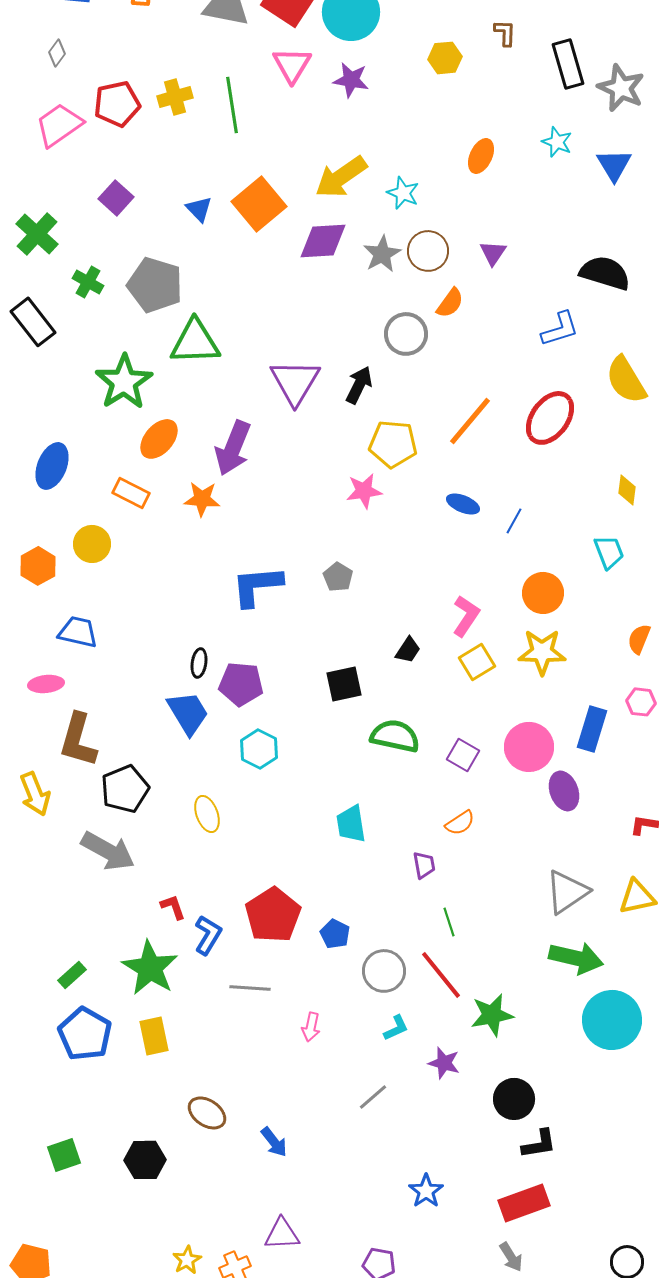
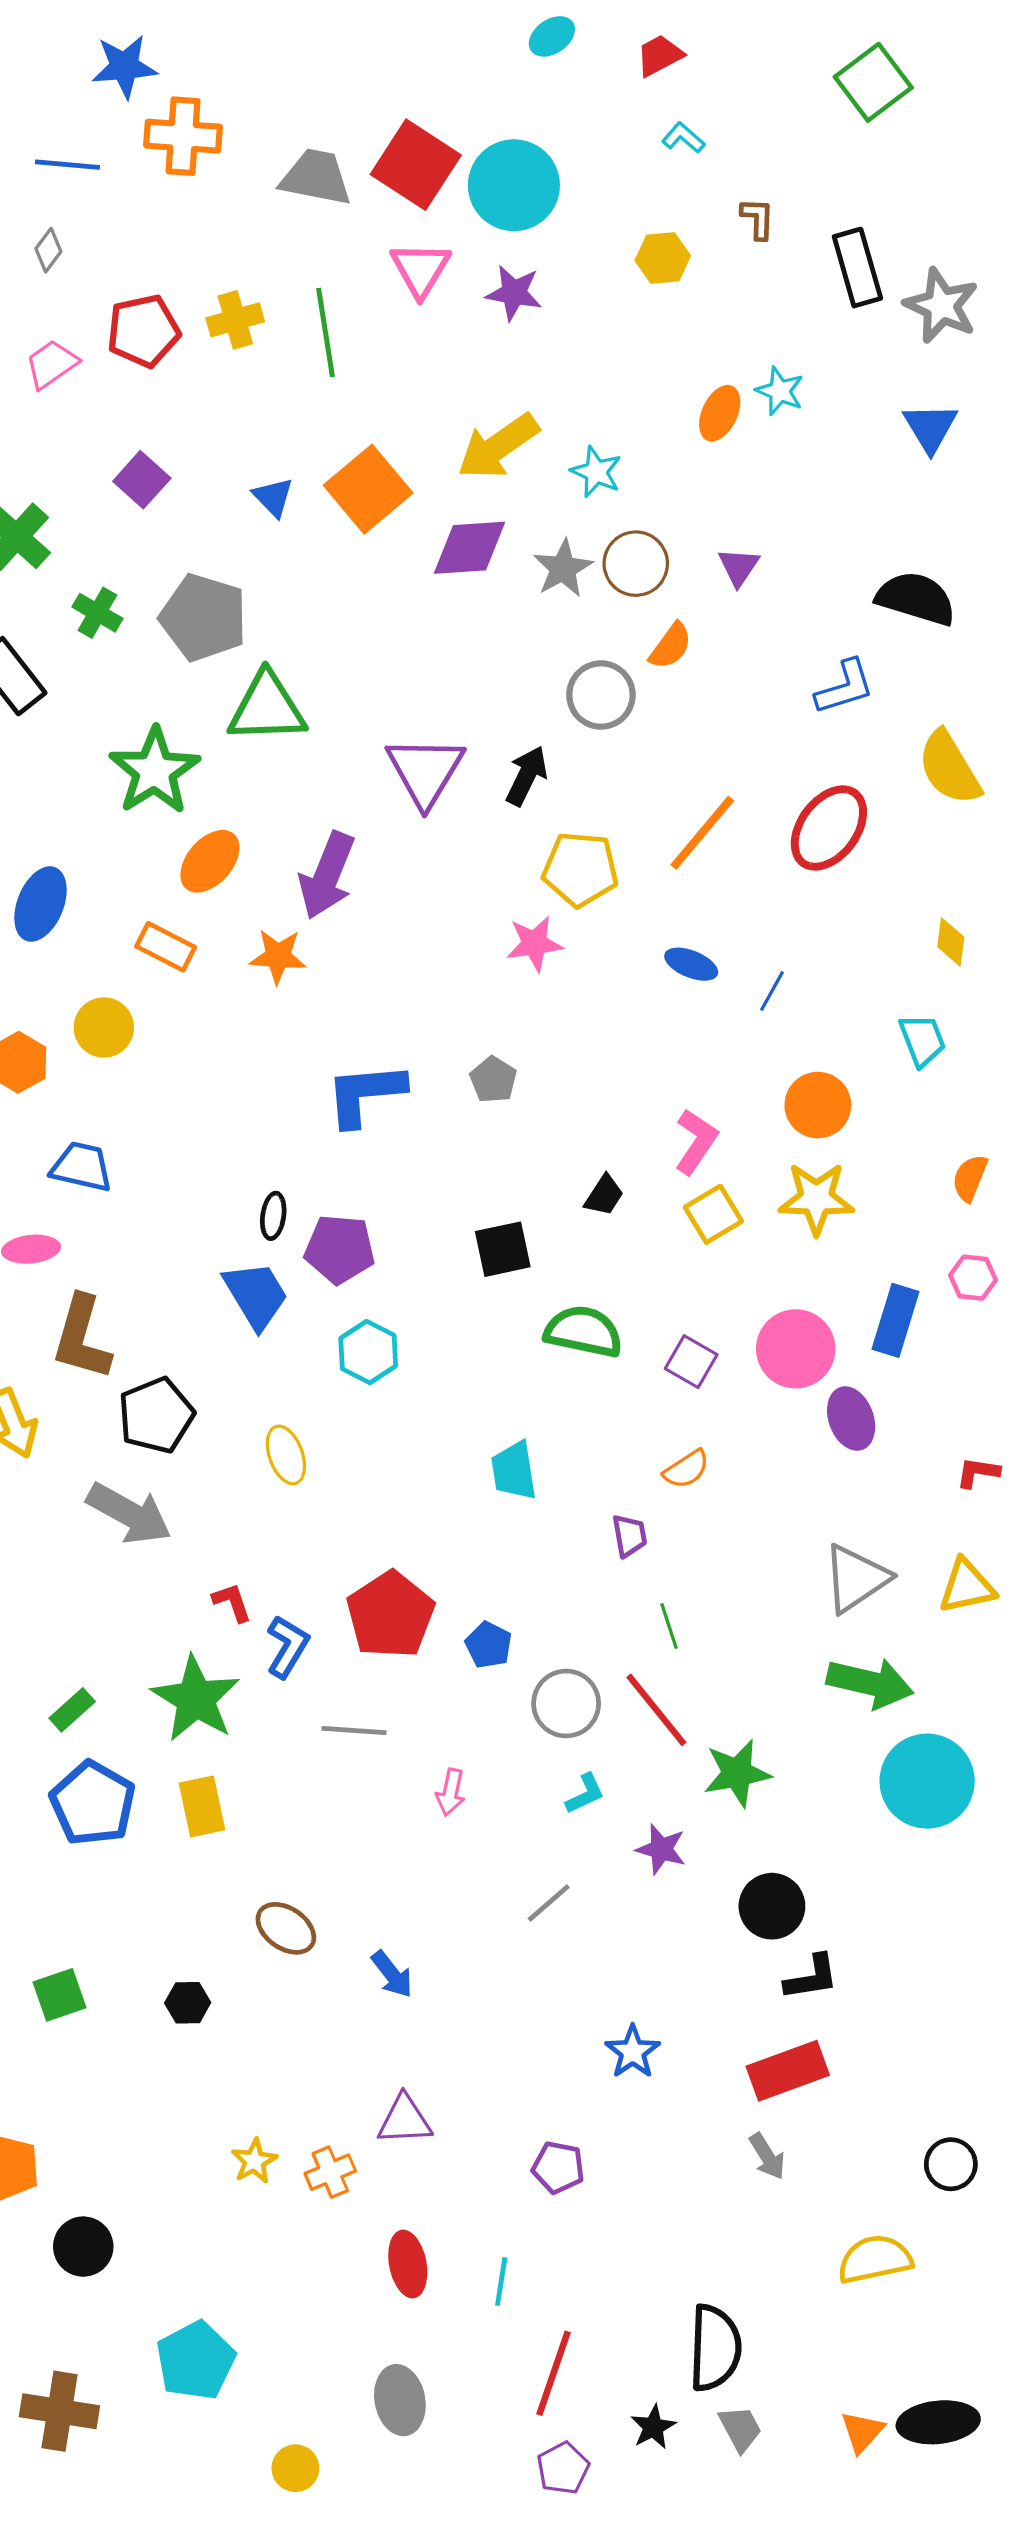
pink trapezoid: (59, 125) -> (52, 364), size x0.7
cyan star: (557, 142) -> (780, 391), moved
black hexagon: (145, 1160) -> (188, 2003), size x0.7

